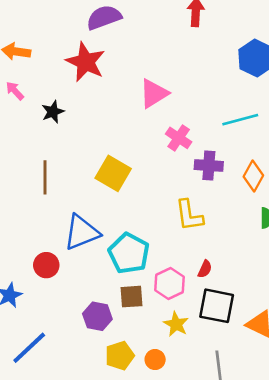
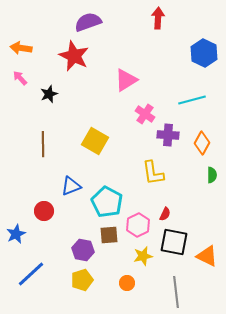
blue triangle: (82, 232) -> (71, 186), size x0.7
yellow star: (176, 324) -> (143, 256), turned 30
yellow pentagon: (120, 356) -> (82, 280), moved

